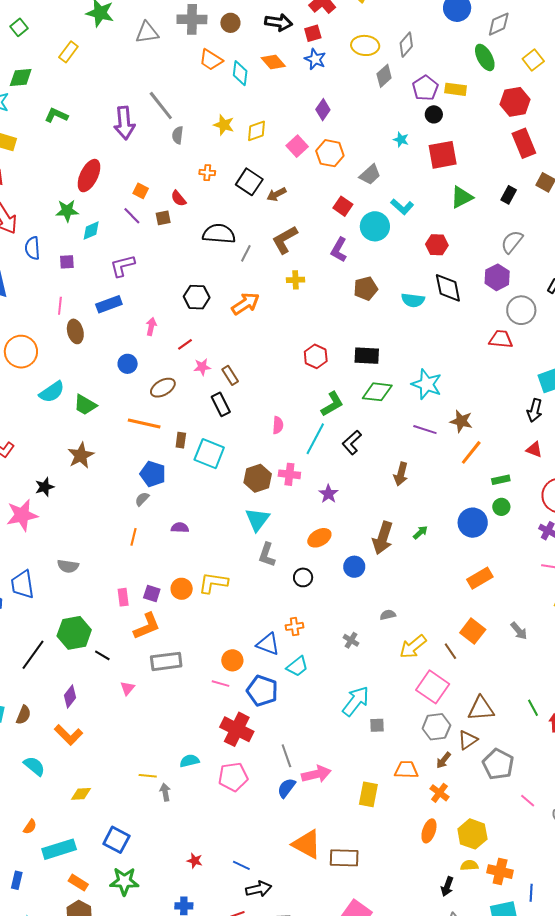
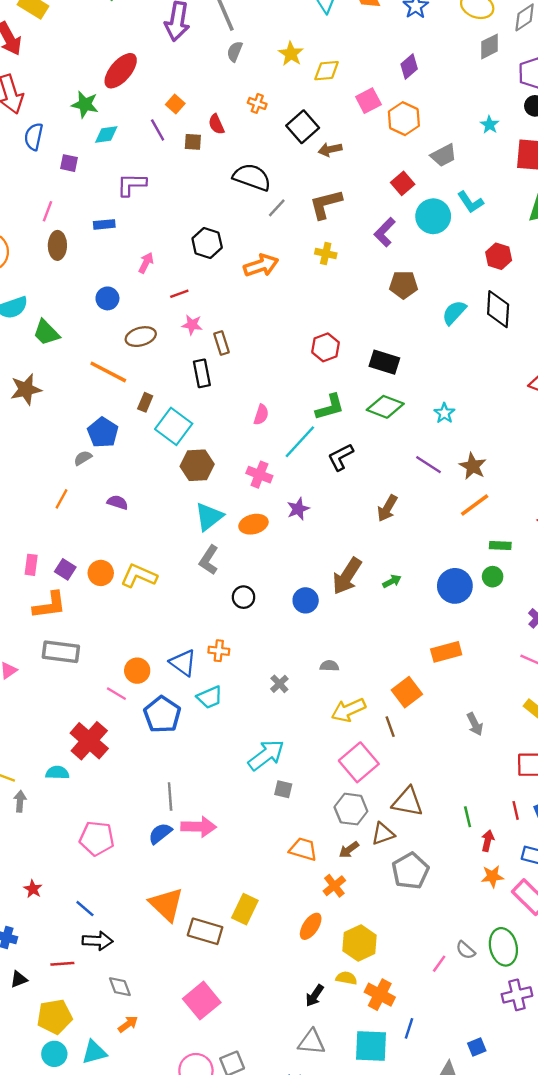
cyan semicircle: (413, 300) -> (454, 313), turned 110
blue rectangle: (109, 304) -> (104, 224), size x0.7
cyan star: (427, 384) -> (444, 413), size x0.6
brown hexagon: (258, 478) -> (197, 465), moved
orange ellipse: (319, 538) -> (253, 524), moved
orange square: (473, 631) -> (407, 692), moved
red cross: (237, 729) -> (89, 741), moved
pink pentagon: (233, 777) -> (97, 838), moved
yellow rectangle: (368, 794) -> (245, 909), moved
pink line: (528, 801) -> (439, 964), moved, turned 70

